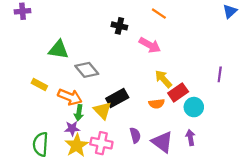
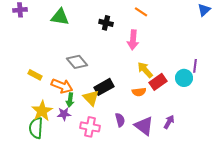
pink arrow: (150, 45) -> (133, 40), turned 66
green triangle: (59, 50) -> (60, 17), moved
cyan circle: (194, 107) -> (184, 78), moved
purple arrow: (190, 137) -> (169, 122), turned 40
yellow star: (77, 145) -> (42, 111), moved

